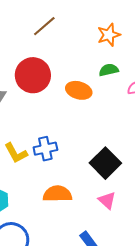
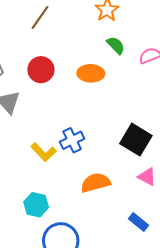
green semicircle: (109, 70) -> (116, 45), turned 72
red circle: (33, 75) -> (41, 70), size x0.7

